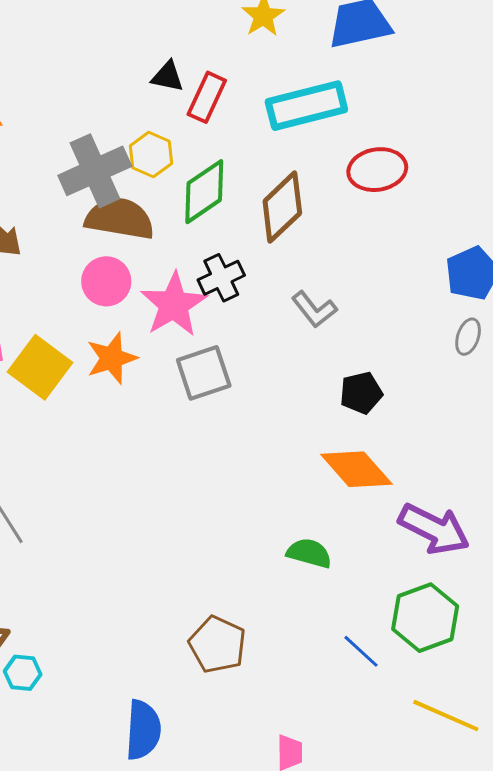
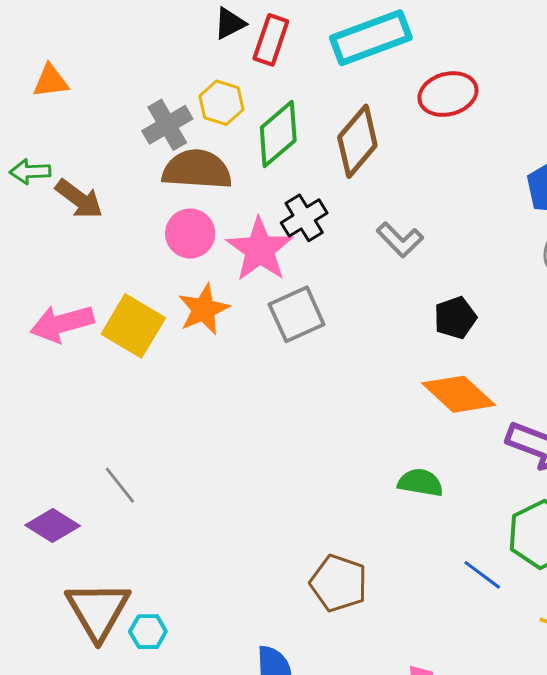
black triangle: (168, 76) -> (230, 23), turned -33
gray cross: (95, 171) -> (167, 125), size x0.7

